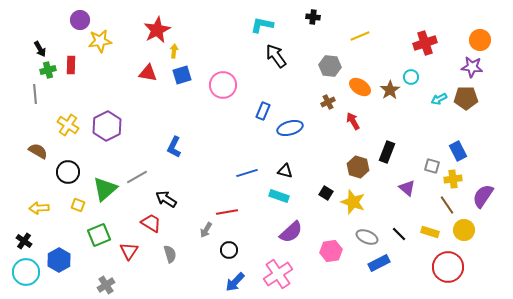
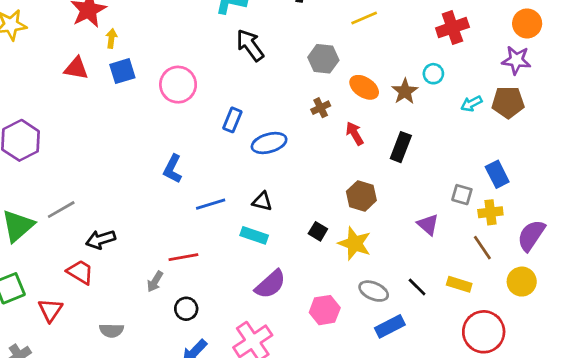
blue L-shape: (174, 147) -> (173, 169), moved
black rectangle: (387, 152) -> (401, 147), moved
black arrow: (166, 199) -> (101, 239), turned -50
yellow circle: (464, 230) -> (522, 282), moved
gray semicircle: (170, 254) -> (111, 330), moved, turned 108

